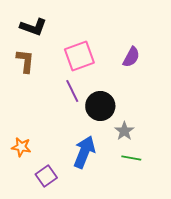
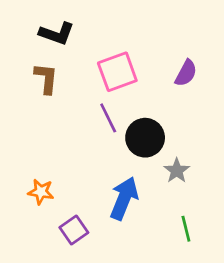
green line: (131, 158) -> (186, 229), moved, turned 66

